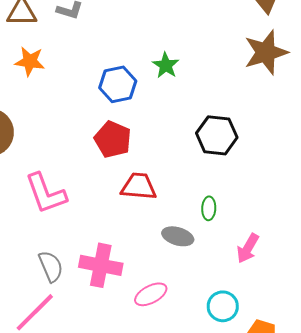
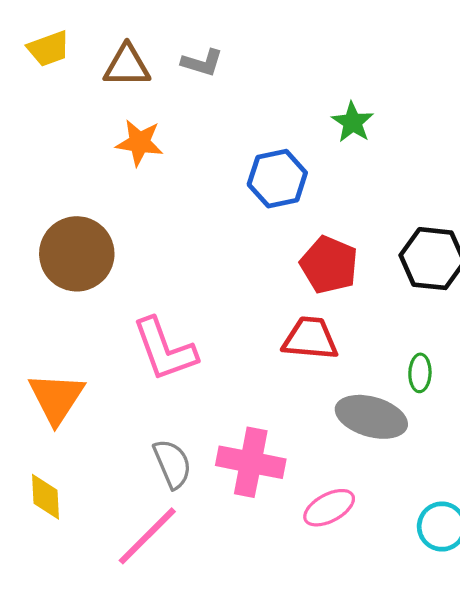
green star: (166, 65) -> (353, 122), moved
red pentagon: (113, 139) -> (329, 265), moved
gray ellipse: (178, 236) -> (371, 417), size x1.4

